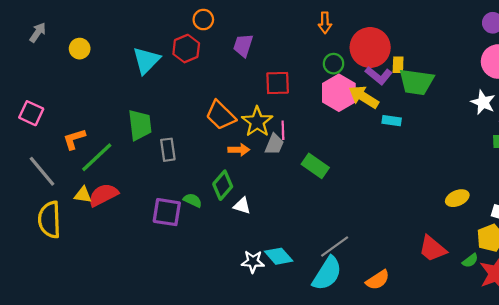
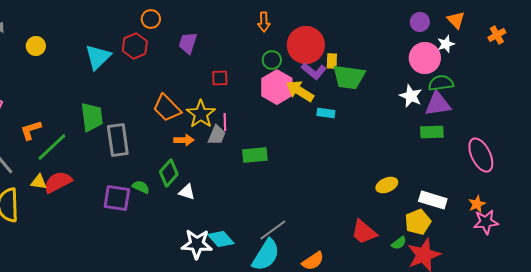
red square: (278, 83) -> (220, 78), size x0.7
gray rectangle: (168, 150) -> (118, 140), size x1.5
green rectangle: (315, 166) -> (255, 155), turned -40
white star: (253, 262) -> (197, 244), size x1.4

